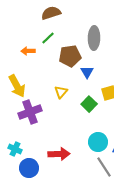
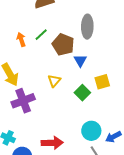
green line: (48, 38) -> (41, 35), moved
orange arrow: (28, 51) -> (21, 40), turned 72
brown pentagon: (70, 56) -> (63, 45), turned 30

